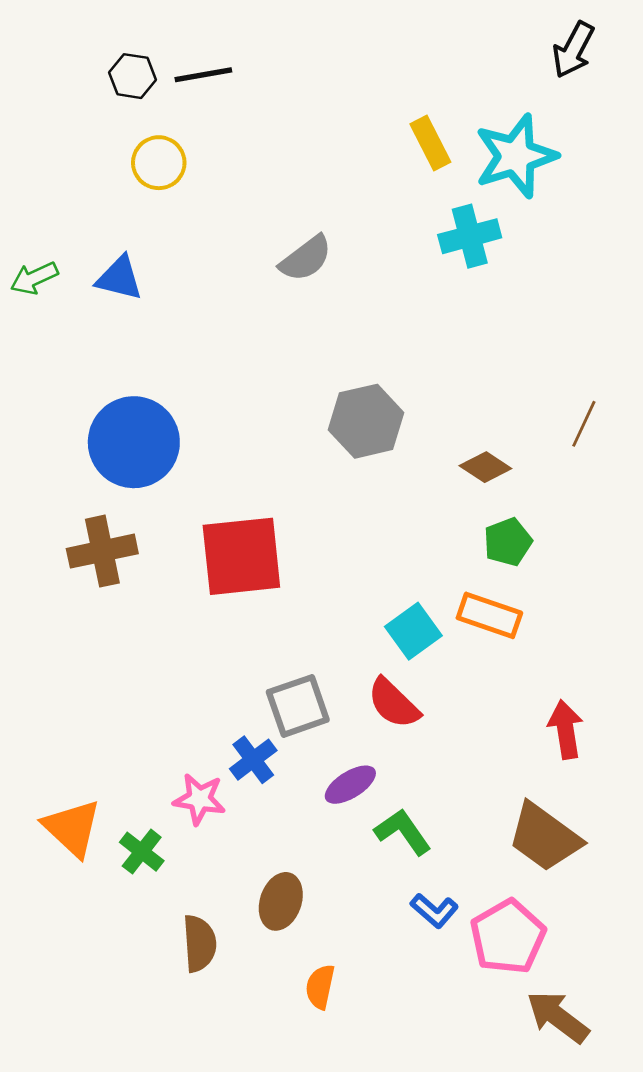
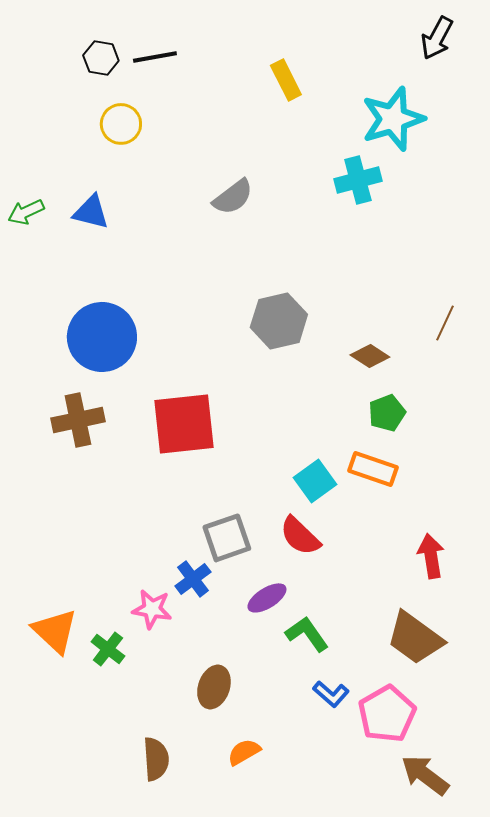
yellow rectangle: (430, 143) -> (286, 80), moved
brown semicircle: (199, 943) -> (156, 759), moved
orange semicircle: (320, 987) -> (244, 752), turned 48

